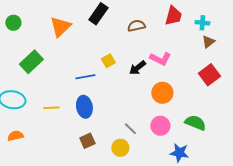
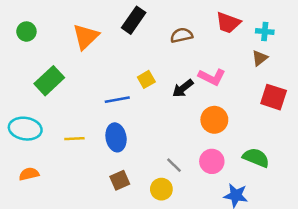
red trapezoid: (173, 16) -> (228, 23), turned 95
brown triangle: (208, 42) -> (260, 58), moved
red square: (209, 75) -> (274, 97), turned -35

